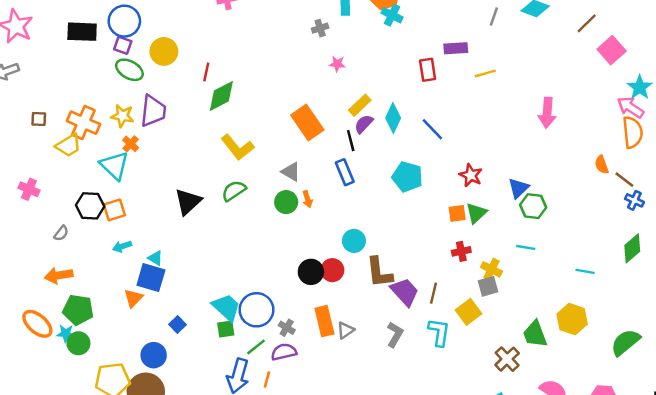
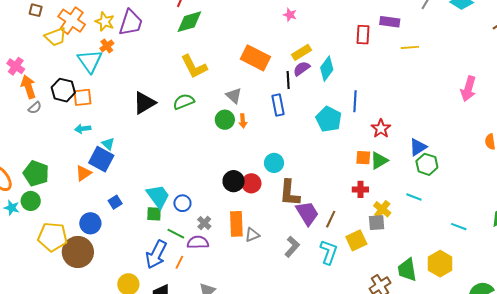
pink arrow: (547, 113) -> (468, 89), moved
orange rectangle: (307, 123) -> (255, 58), turned -40
blue line: (432, 129) -> (355, 101), moved, turned 35
orange arrow: (59, 275) -> (28, 87), moved, turned 70
blue circle: (257, 310) -> (182, 203), size x0.6
cyan star: (66, 334) -> (12, 208), moved
green line: (256, 347) -> (176, 234), turned 54

